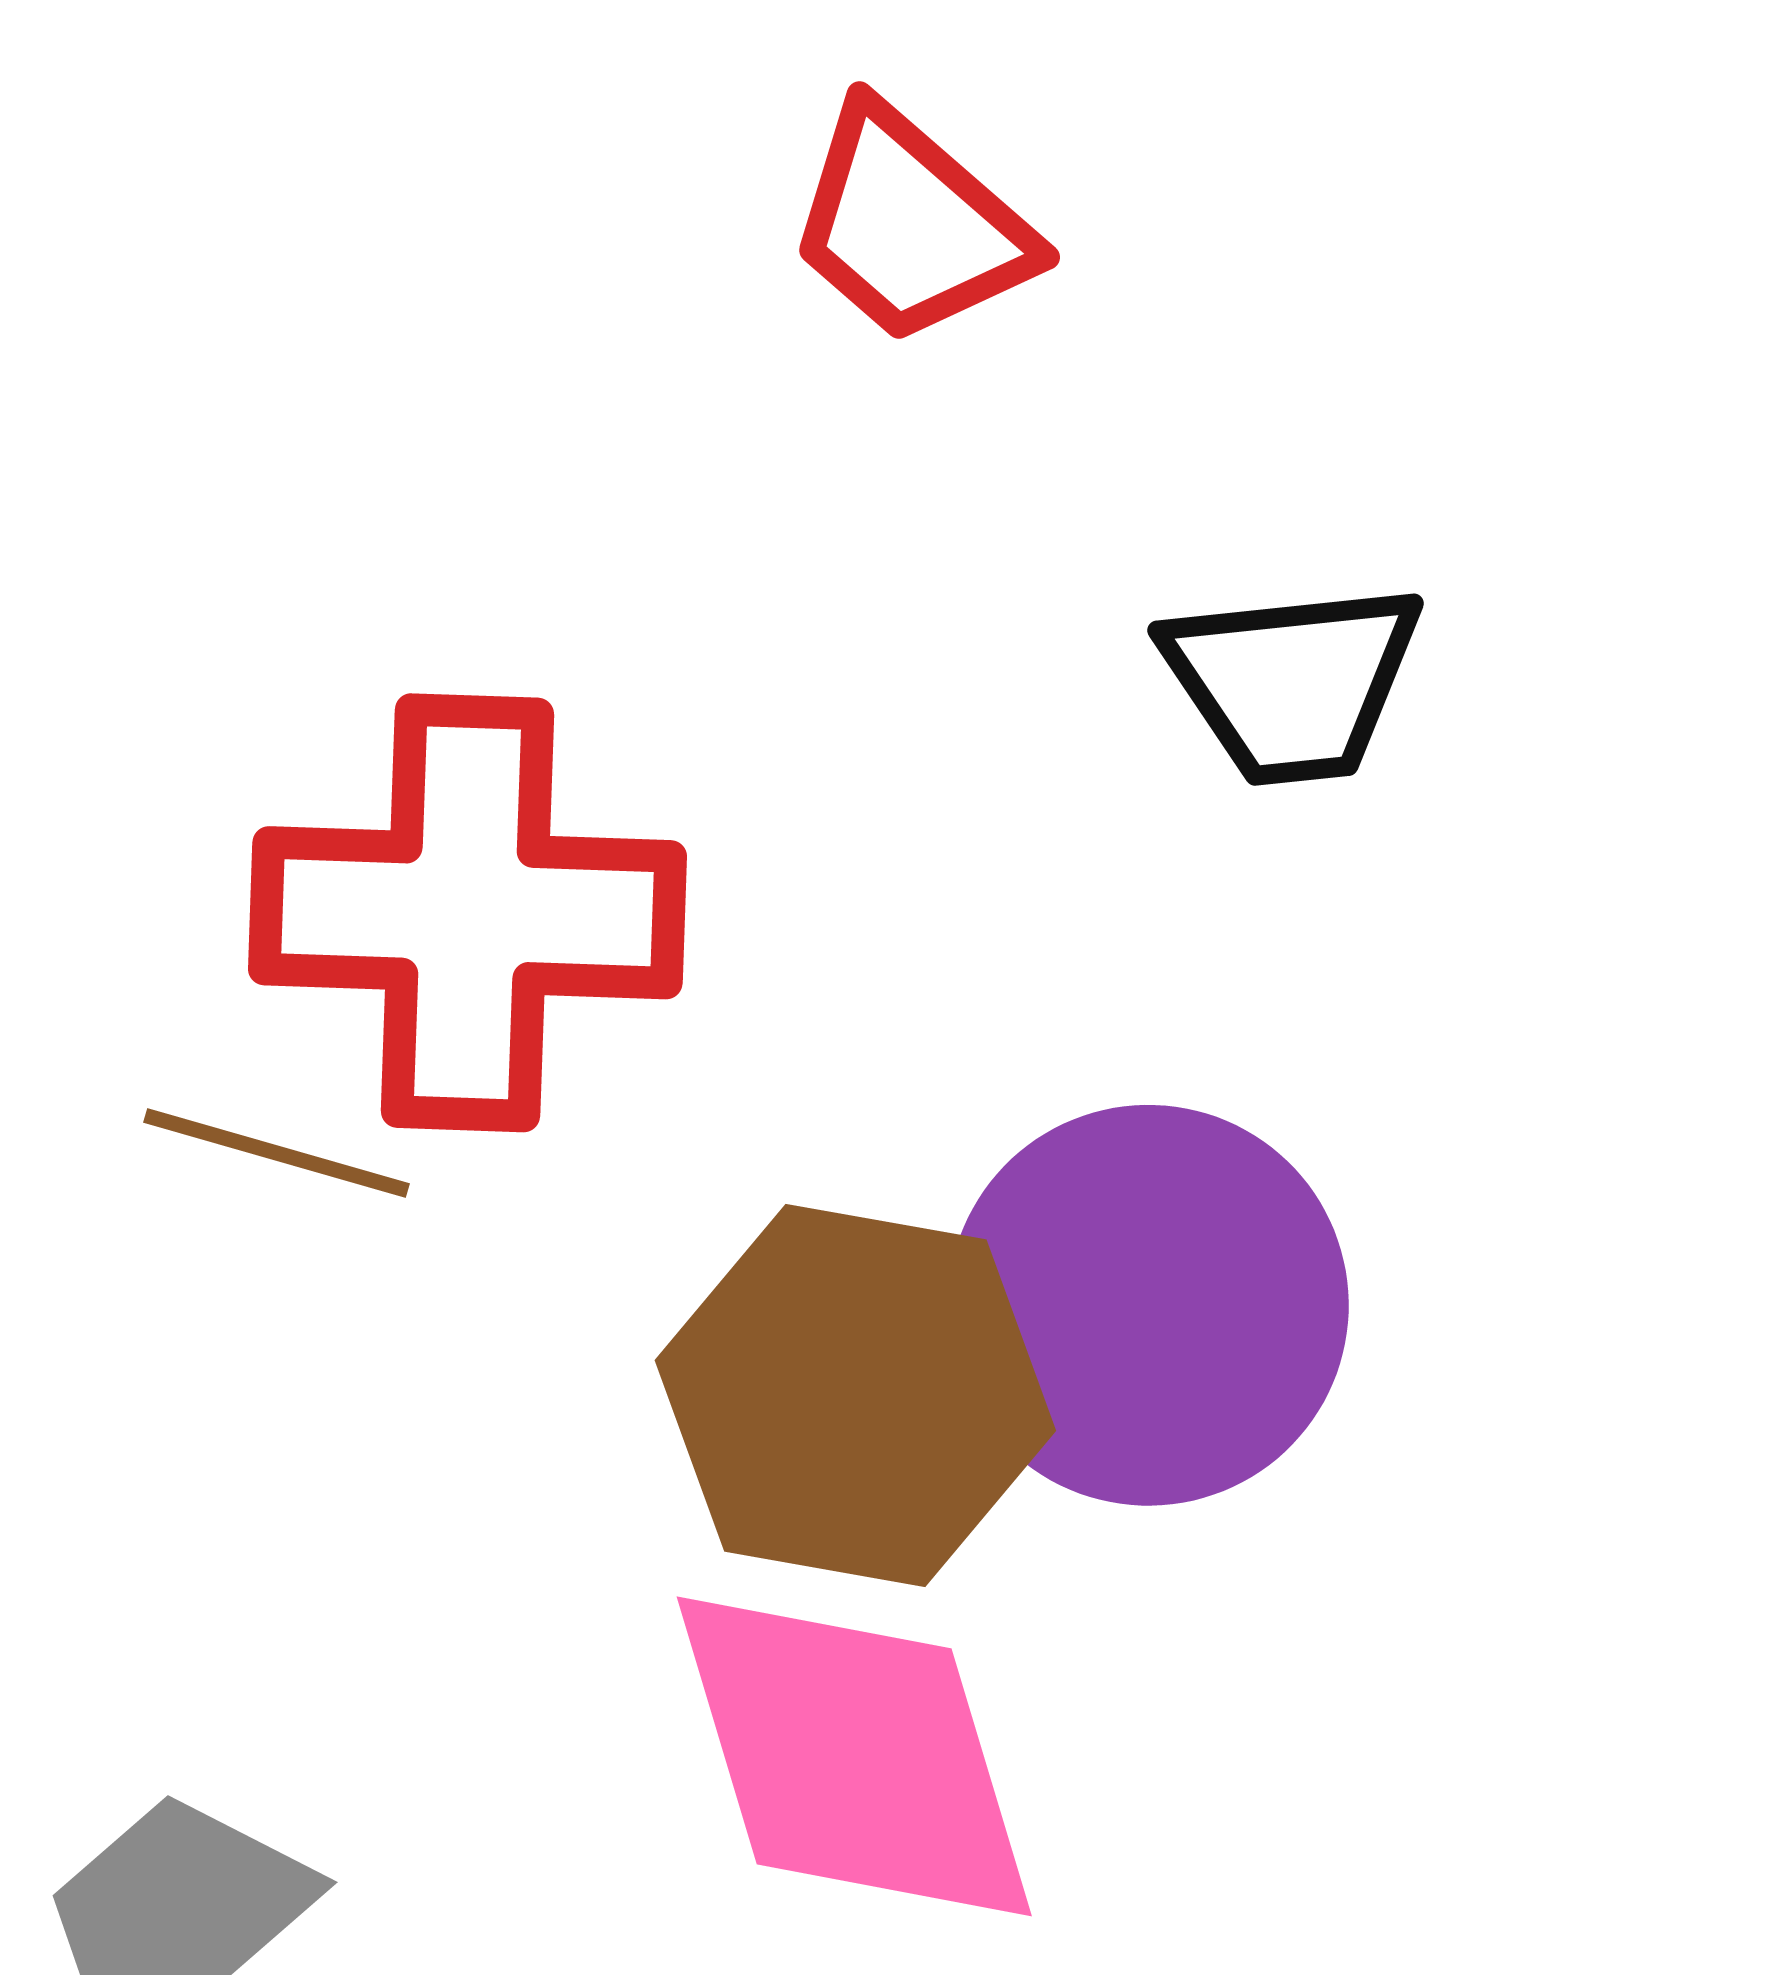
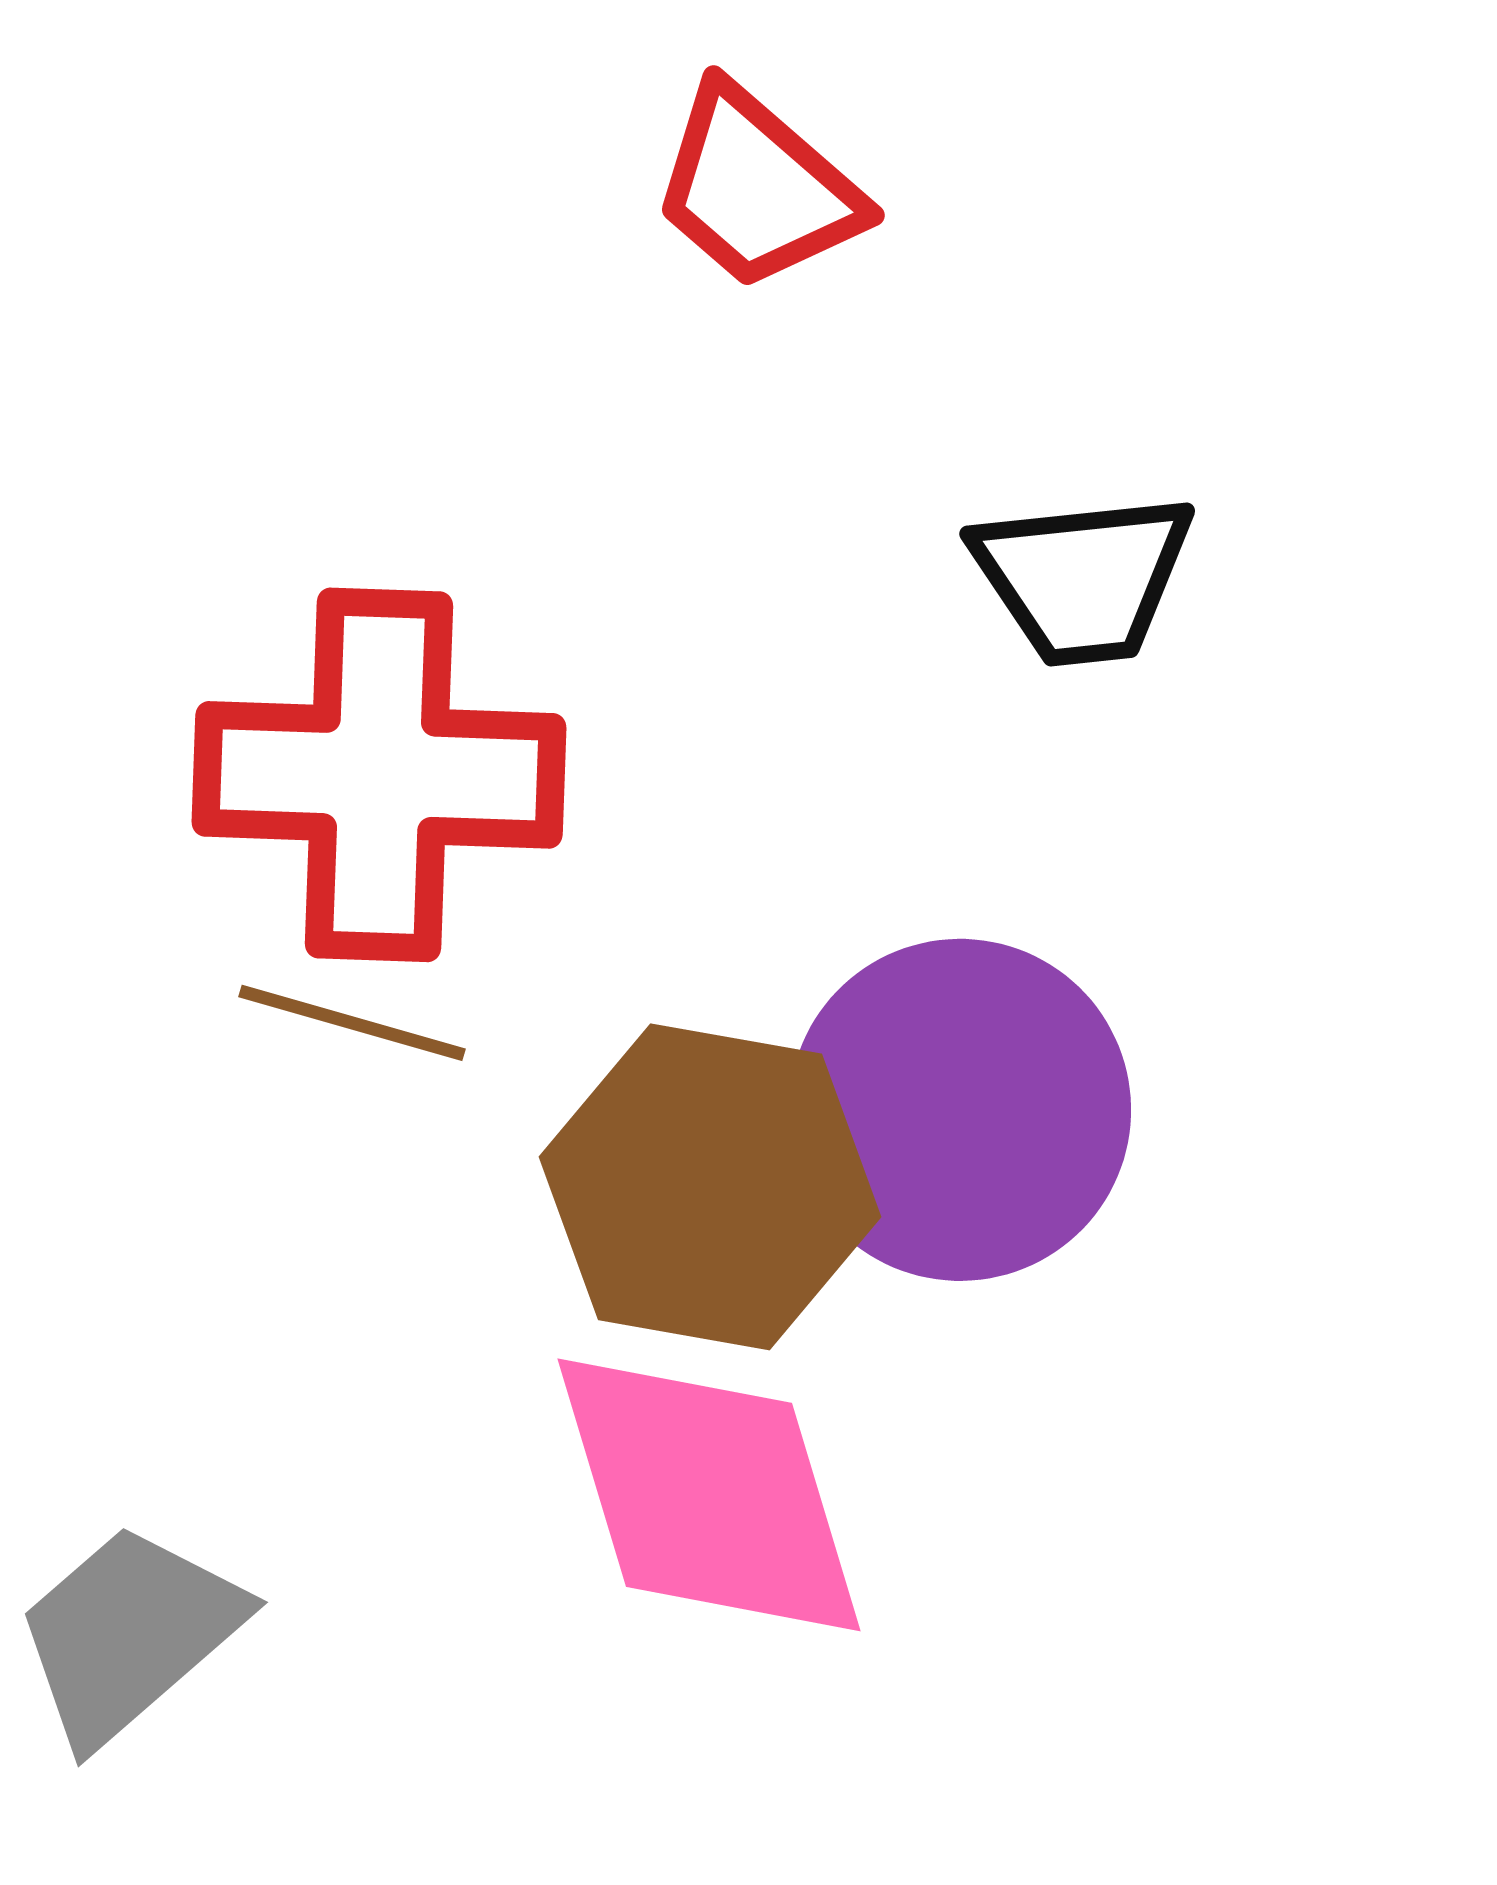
brown line: (277, 1153) -> (352, 1023), moved

